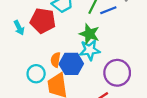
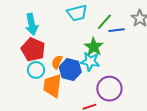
red pentagon: (43, 21) -> (33, 50), moved
cyan arrow: (19, 28) -> (32, 24), size x1.5

